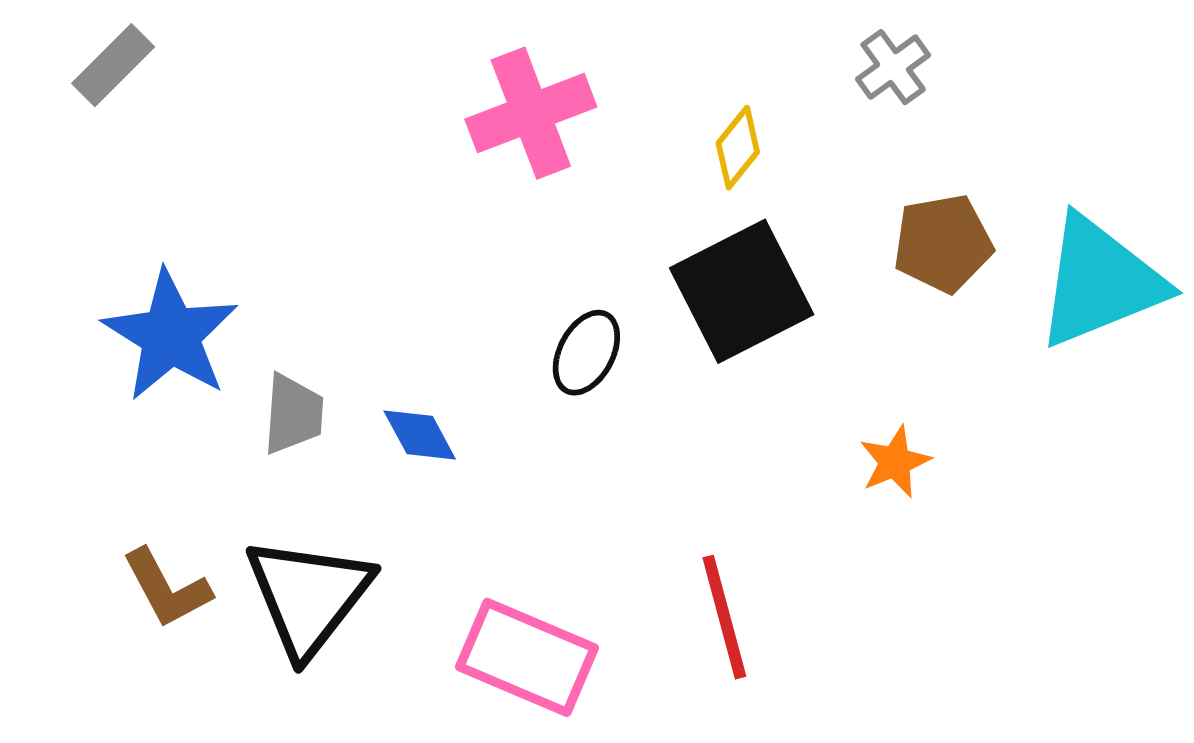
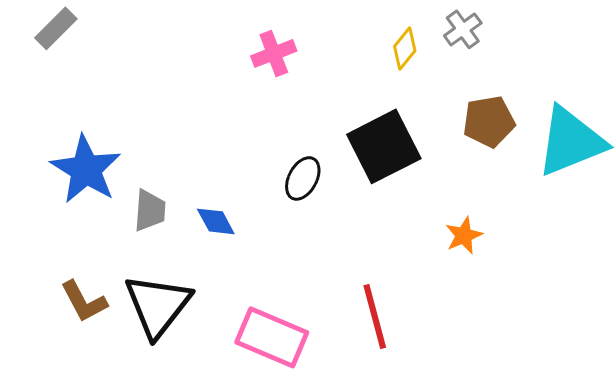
pink cross: (531, 113) -> (274, 53), size x0.7
yellow diamond: (738, 148) -> (405, 48), moved

